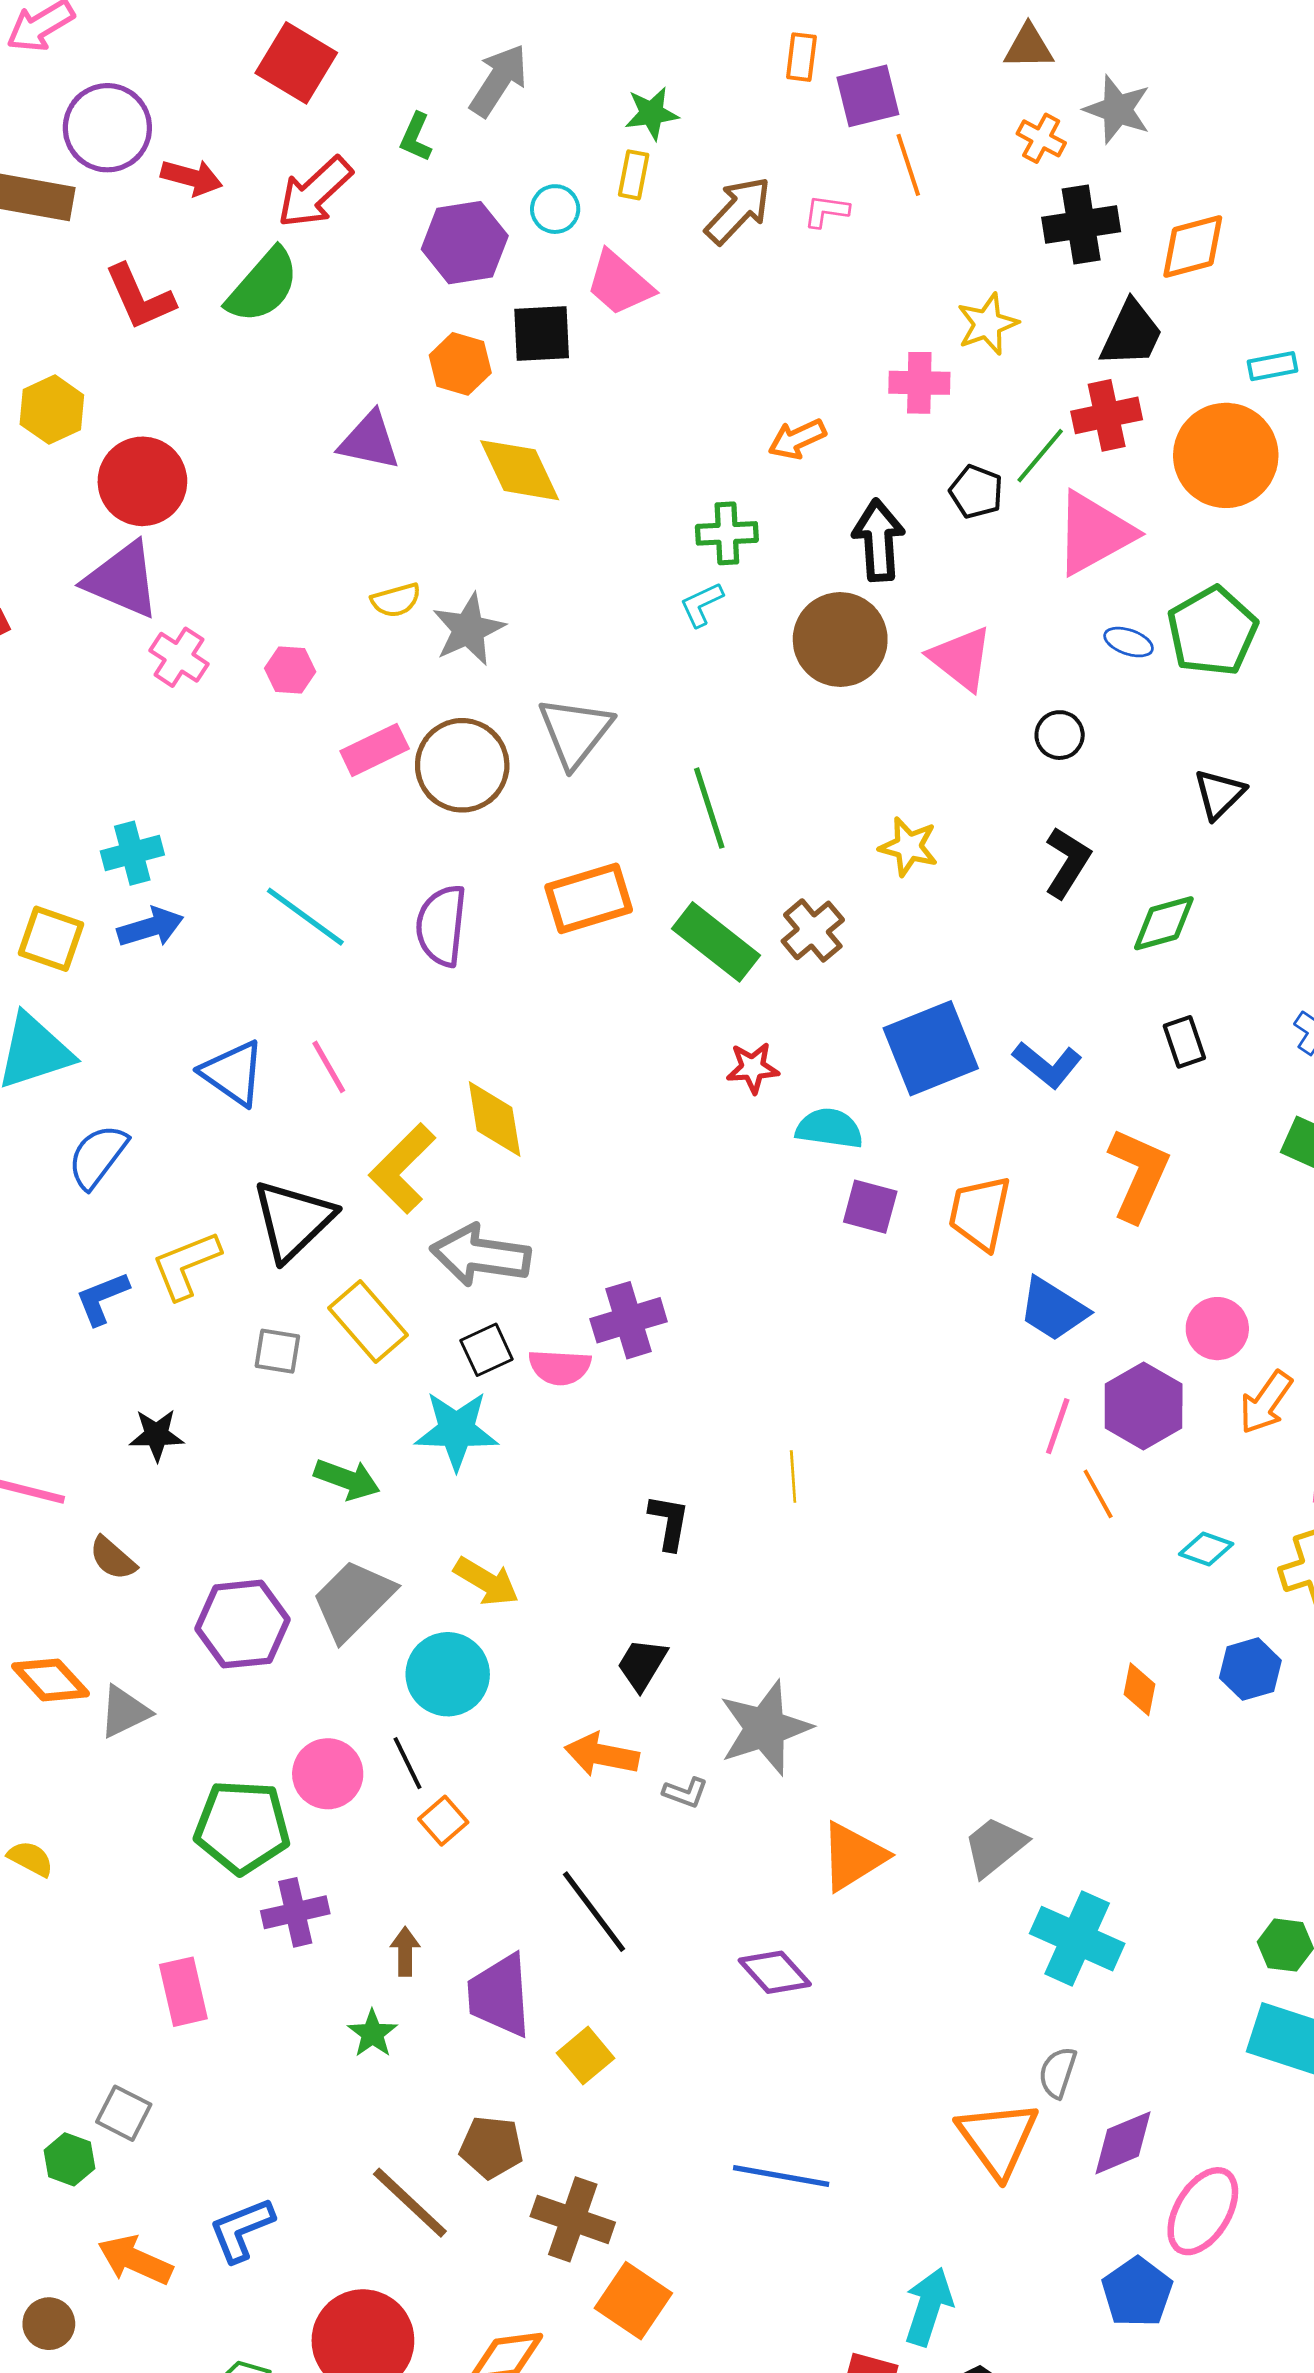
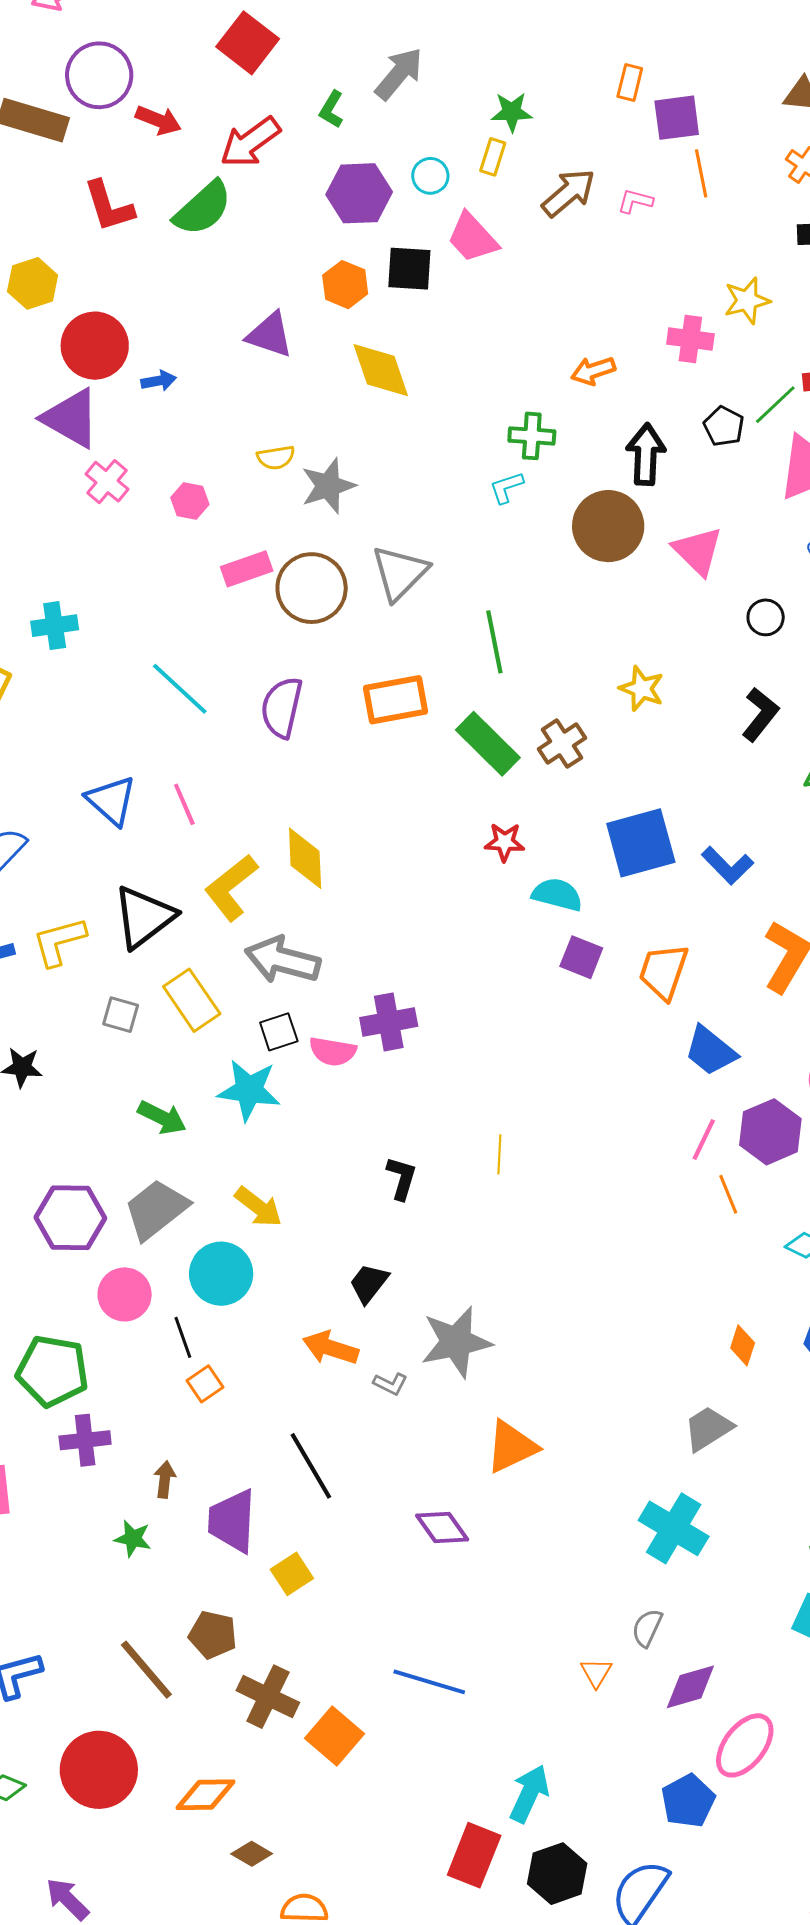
blue arrow: (151, 927) -> (159, 381), moved, size x0.7
pink circle: (328, 1774) -> (125, 1294), moved
gray trapezoid: (995, 1847) -> (708, 1428), moved
green star: (372, 2033) -> (133, 1539), turned -30
orange triangle: (998, 2139) -> (596, 1673), size x0.5
orange square: (633, 2301) -> (334, 1736), moved

